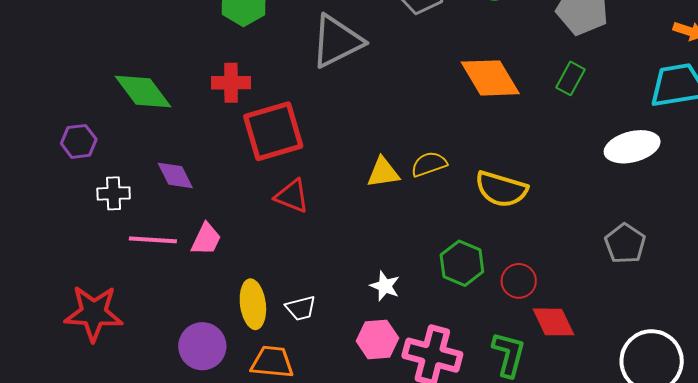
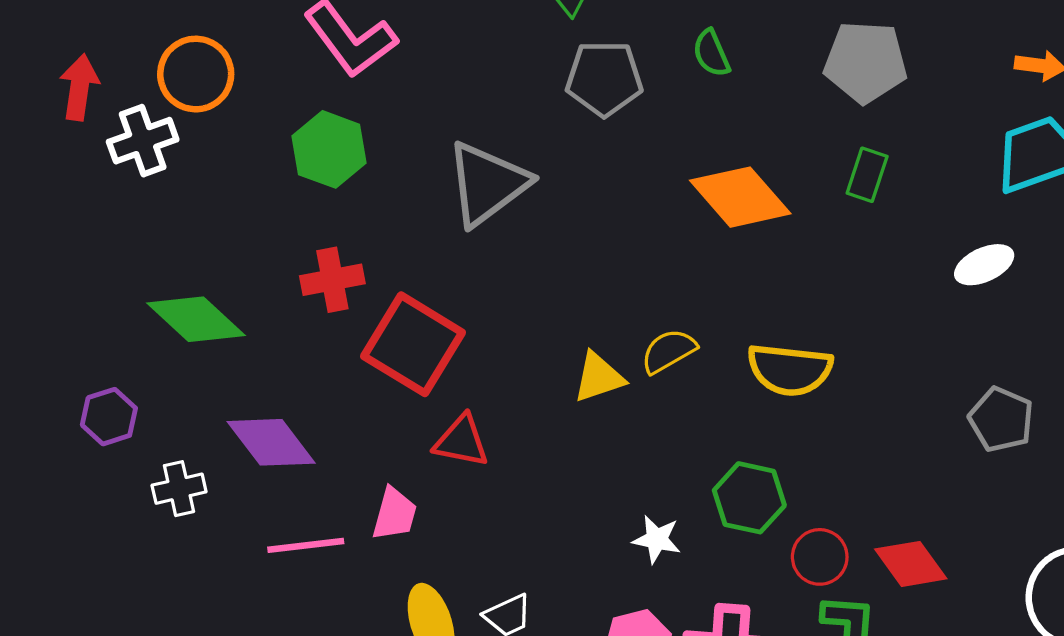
red square: (273, 131) -> (413, 344), turned -32
white ellipse: (632, 147) -> (984, 265), size x0.7
purple diamond: (175, 175) -> (271, 442), size x1.4
pink trapezoid: (206, 239) -> (394, 514), moved
pink line: (153, 240) -> (306, 545), moved
red circle: (519, 281) -> (820, 557), moved
white star: (385, 286) -> (657, 539), moved

